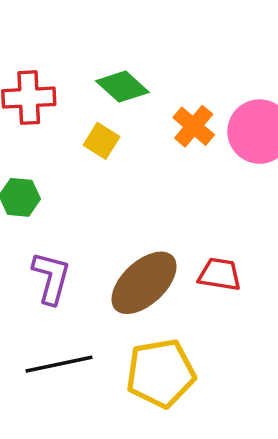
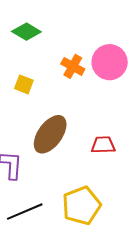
green diamond: (122, 87) -> (26, 32), moved
brown ellipse: (144, 283) -> (50, 134), moved

